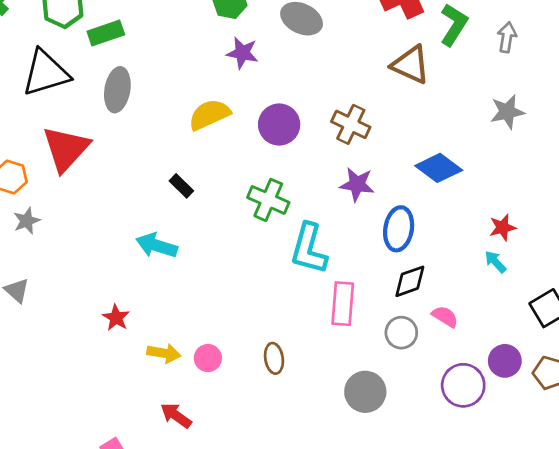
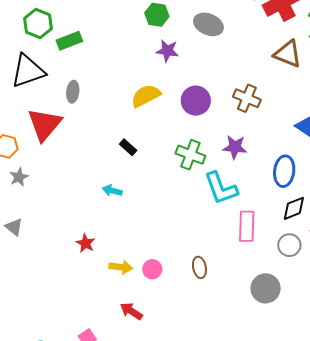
gray ellipse: (117, 90) -> (73, 92), moved, size x0.7
purple star: (357, 184) -> (235, 147), moved
cyan arrow: (157, 245) -> (112, 191), size x0.7
cyan L-shape: (309, 249) -> (221, 188), turned -33

